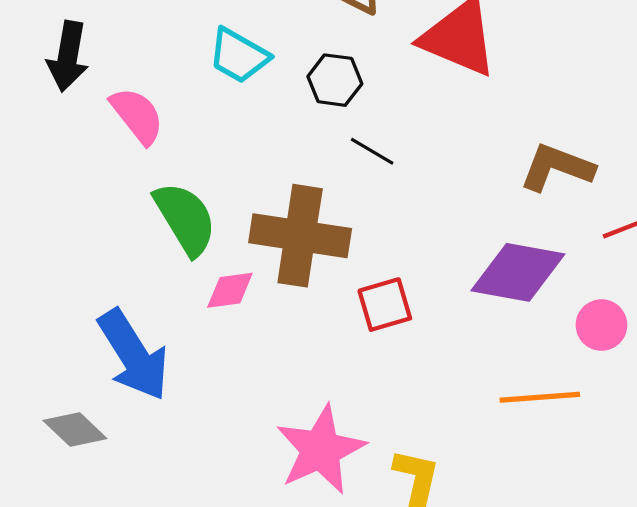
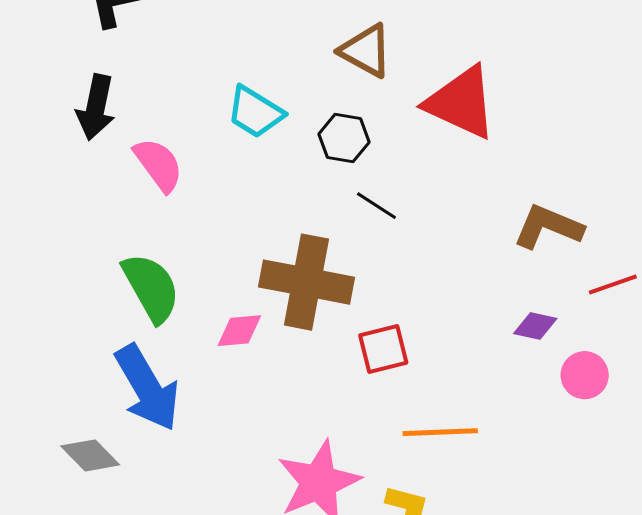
green semicircle: (185, 219) -> (151, 288), moved
purple diamond: (518, 272) -> (535, 326), moved, size x0.5
orange line: (540, 397) -> (440, 432), moved

